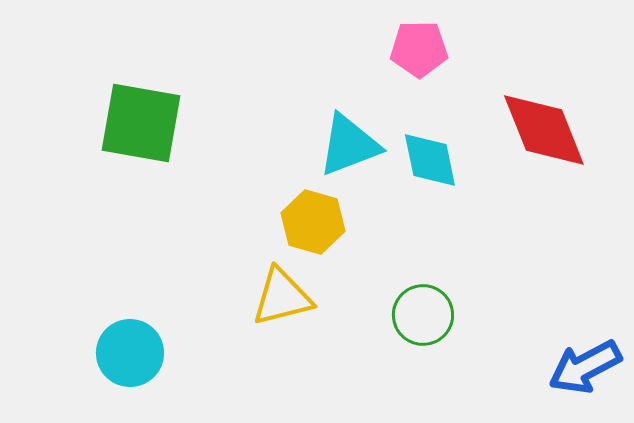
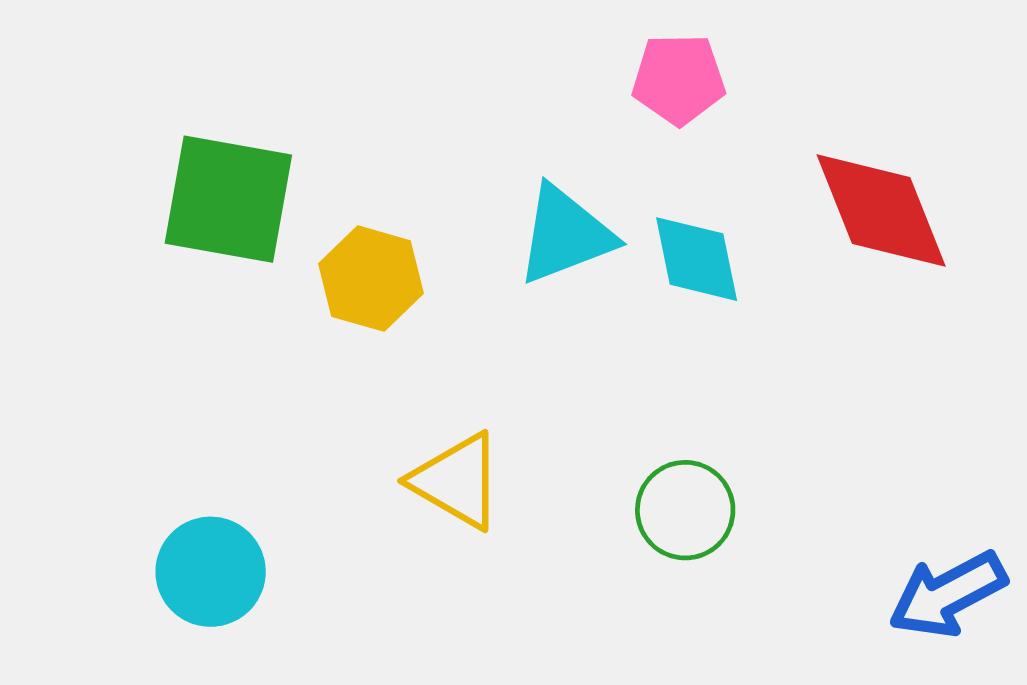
yellow hexagon: (313, 222) -> (371, 279), moved
yellow triangle: (282, 297) -> (457, 481), turned 44

